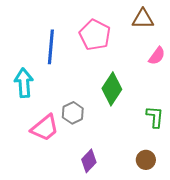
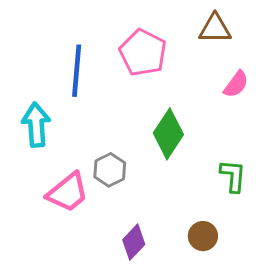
brown circle: (146, 160) -> (203, 236), moved

